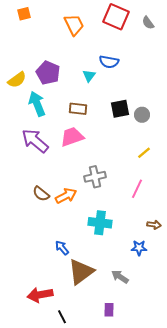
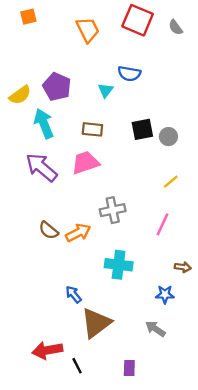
gray arrow: (120, 277) -> (155, 329), moved
black line: (62, 317) -> (77, 366), moved

